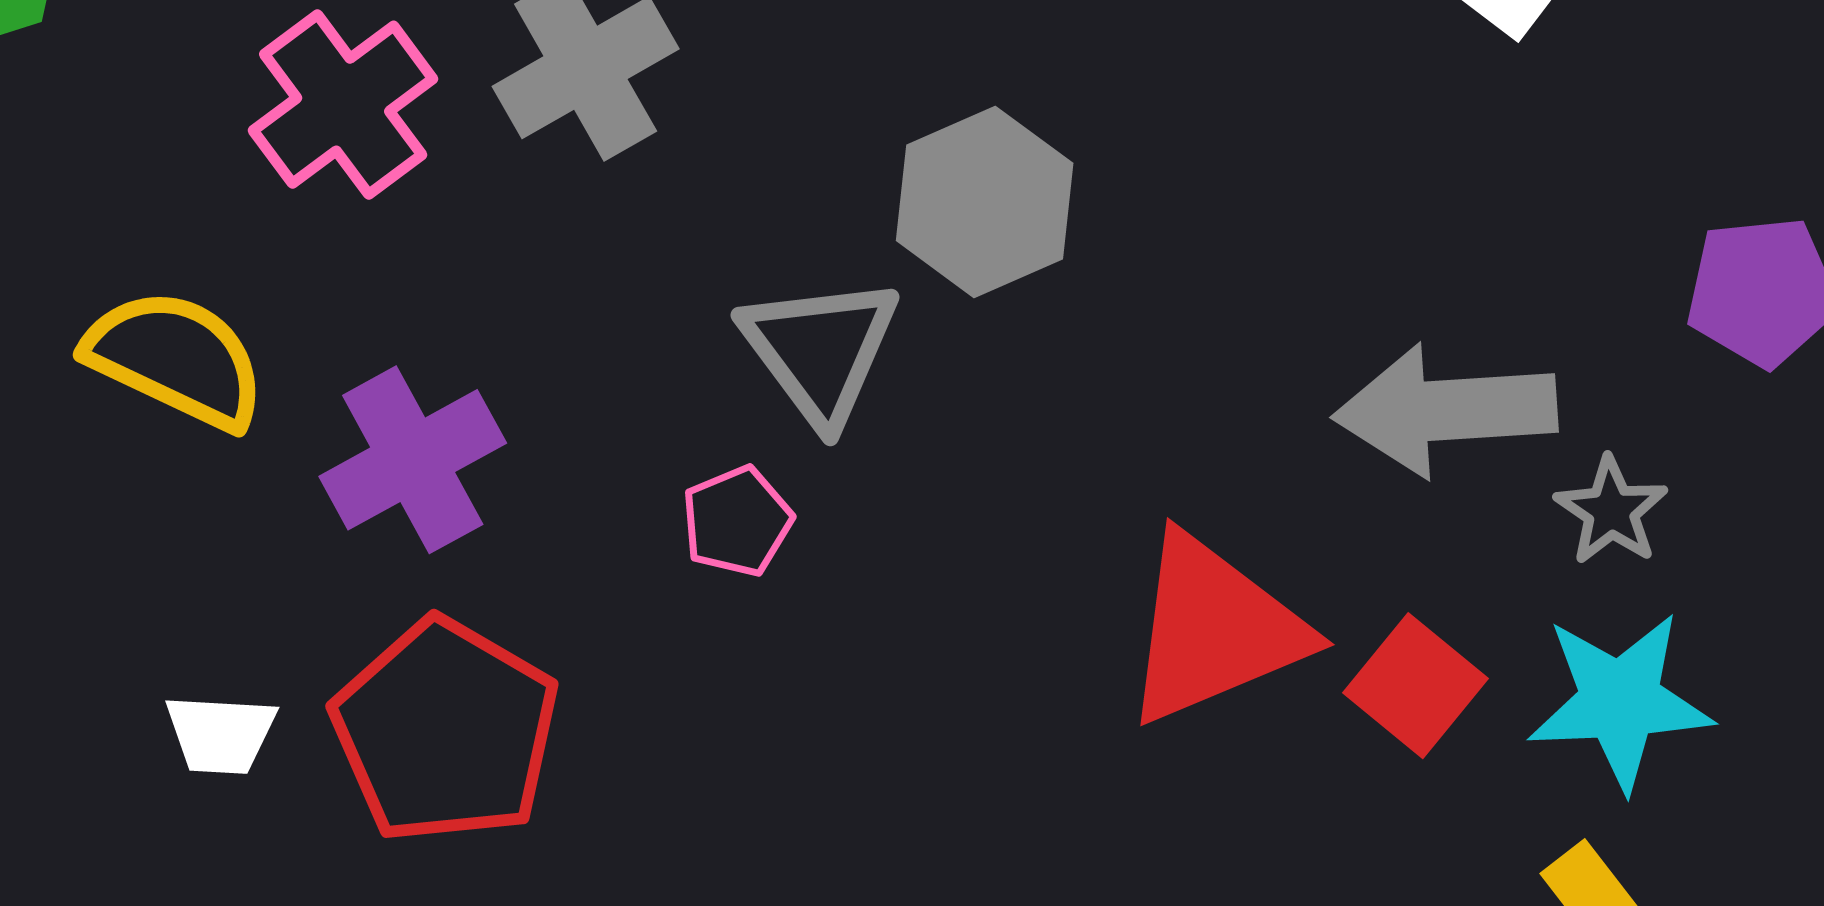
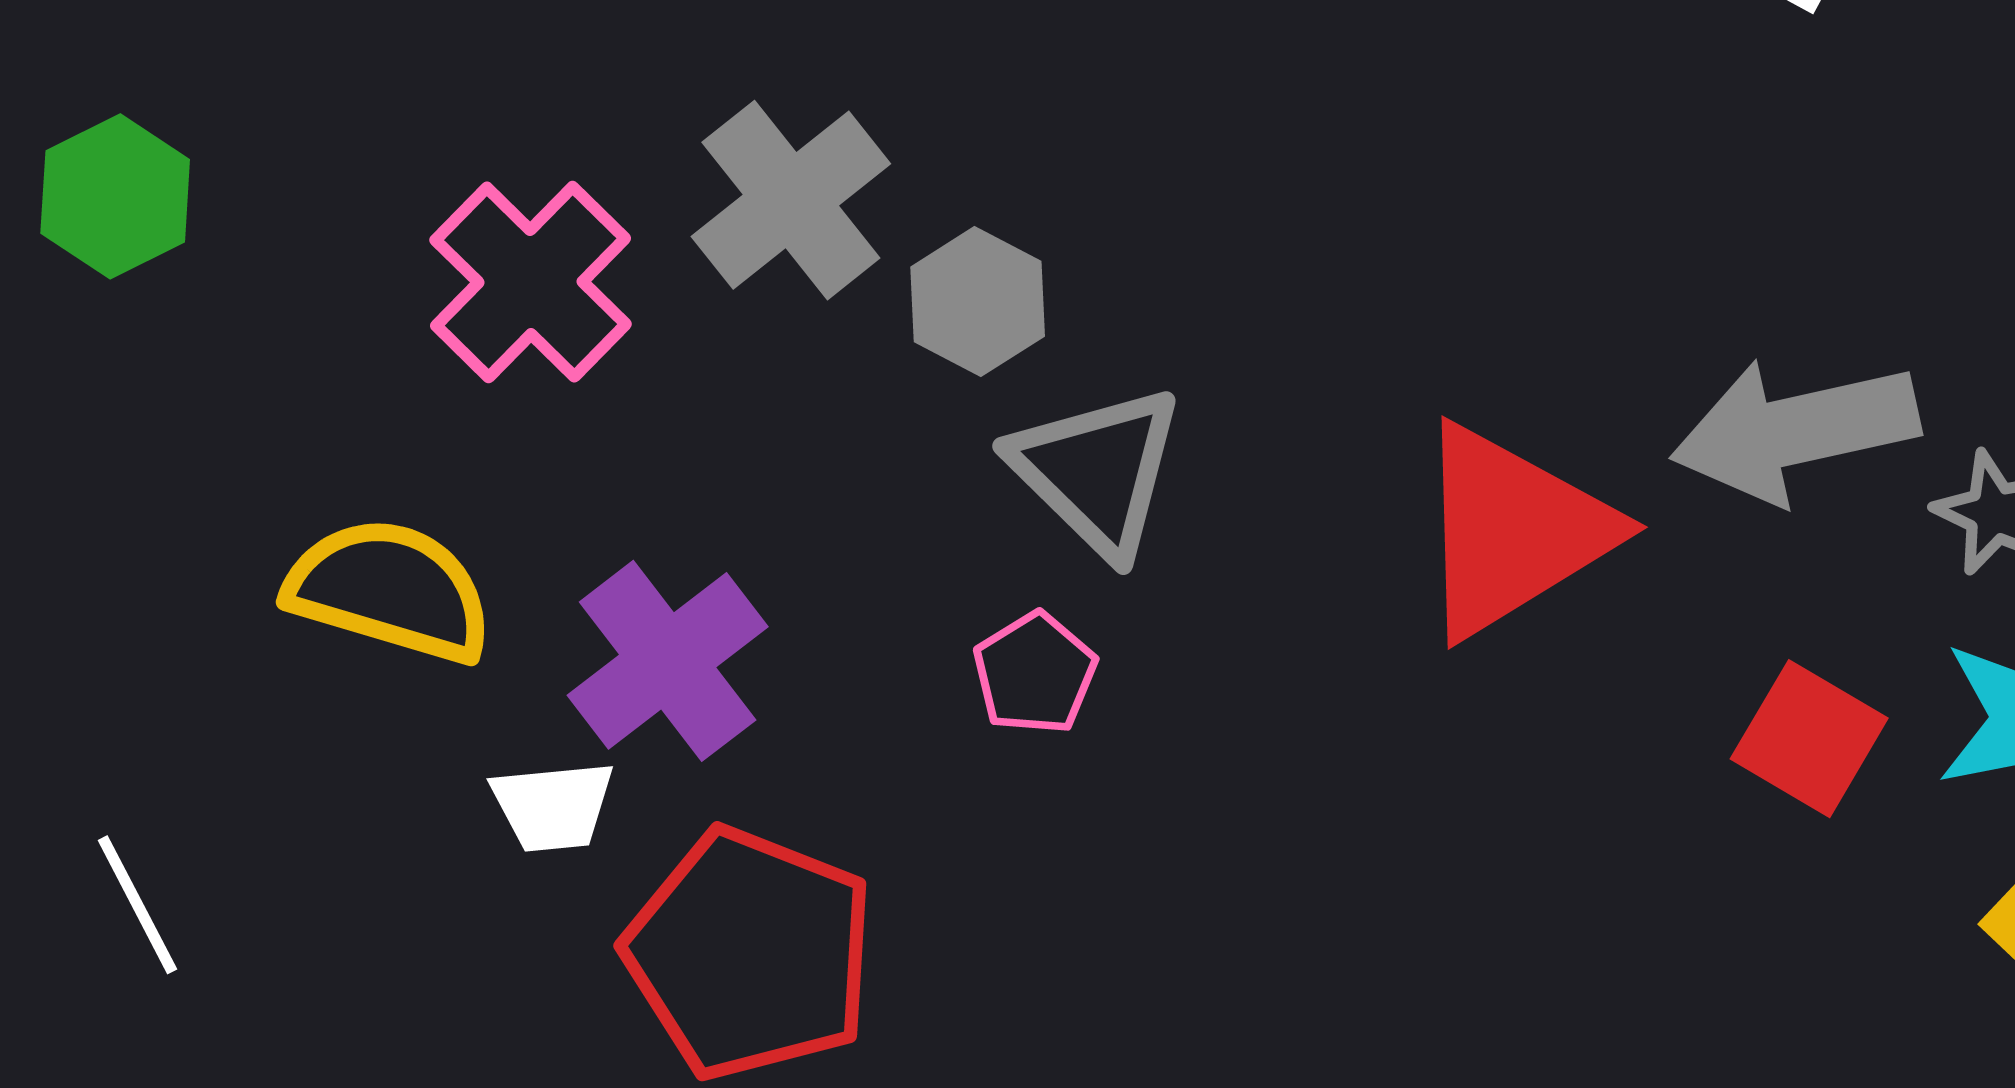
gray hexagon: (985, 202) -> (978, 302), moved, size x0.7
red triangle: (1214, 629) -> (1513, 531), moved
white trapezoid: (221, 734) -> (553, 806), moved

